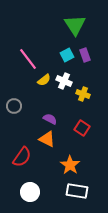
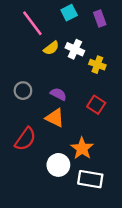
cyan square: (67, 55) -> (69, 13), moved
gray circle: (14, 106) -> (23, 91), moved
white circle: (30, 192) -> (58, 165), moved

